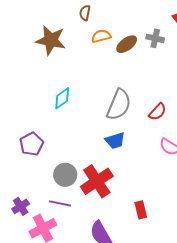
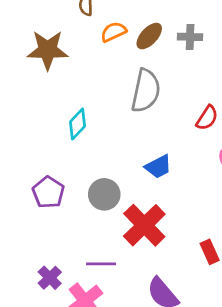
gray cross: (155, 38) -> (190, 37), moved
gray semicircle: (119, 105) -> (146, 91), moved
gray circle: (65, 175) -> (104, 194), moved

